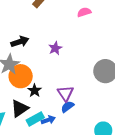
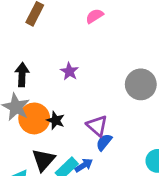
black arrow: (20, 42) -> (22, 75), turned -54
black star: (35, 91) -> (56, 120), moved

